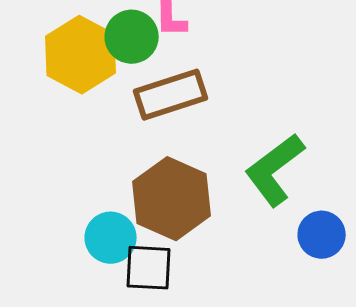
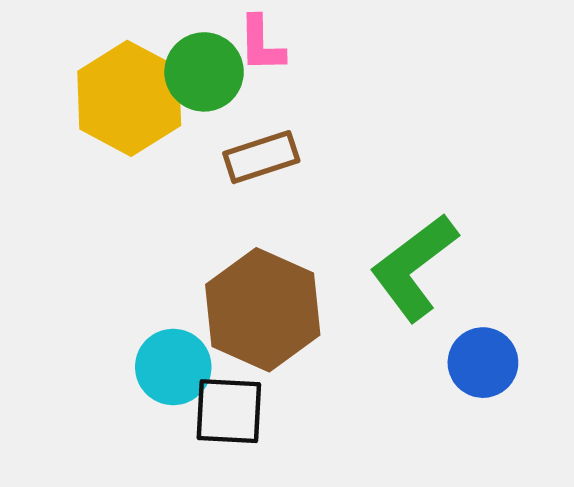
brown rectangle: (171, 95) -> (261, 157), size x0.7

